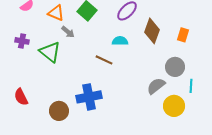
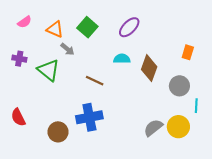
brown diamond: (152, 31) -> (149, 68), moved
brown line: (104, 60) -> (95, 81), moved
gray semicircle: (156, 86) -> (153, 128), moved

